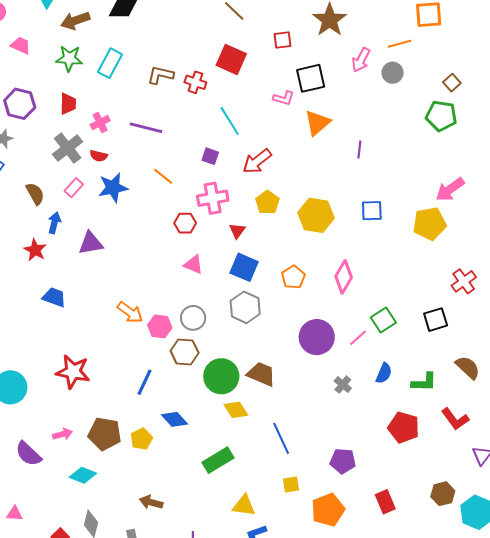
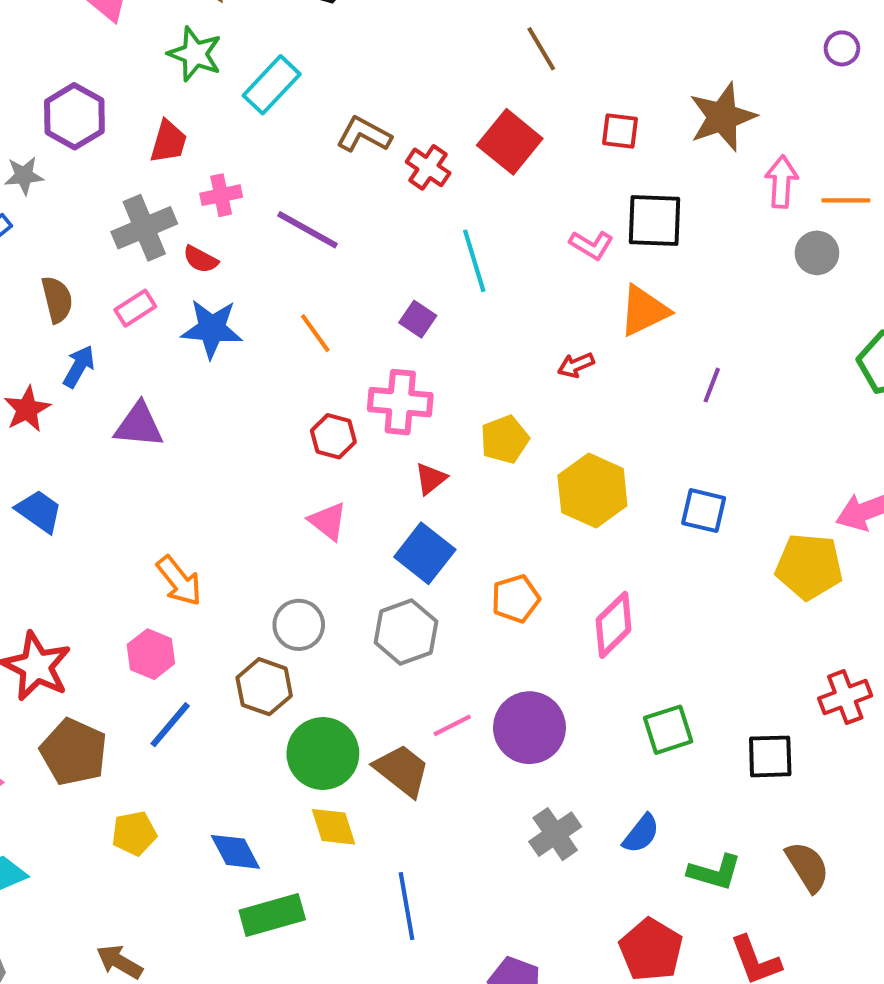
pink arrow: (361, 60) -> (781, 182), moved, turned 140
red arrow: (257, 161) -> (576, 365), moved, size x0.6
pink hexagon: (160, 326) -> (151, 654), moved
pink line: (358, 338) -> (452, 725), moved
gray cross: (343, 385) -> (555, 834), size x1.4
blue diamond: (175, 419) -> (235, 852), moved
brown pentagon: (105, 434) -> (74, 752), moved

